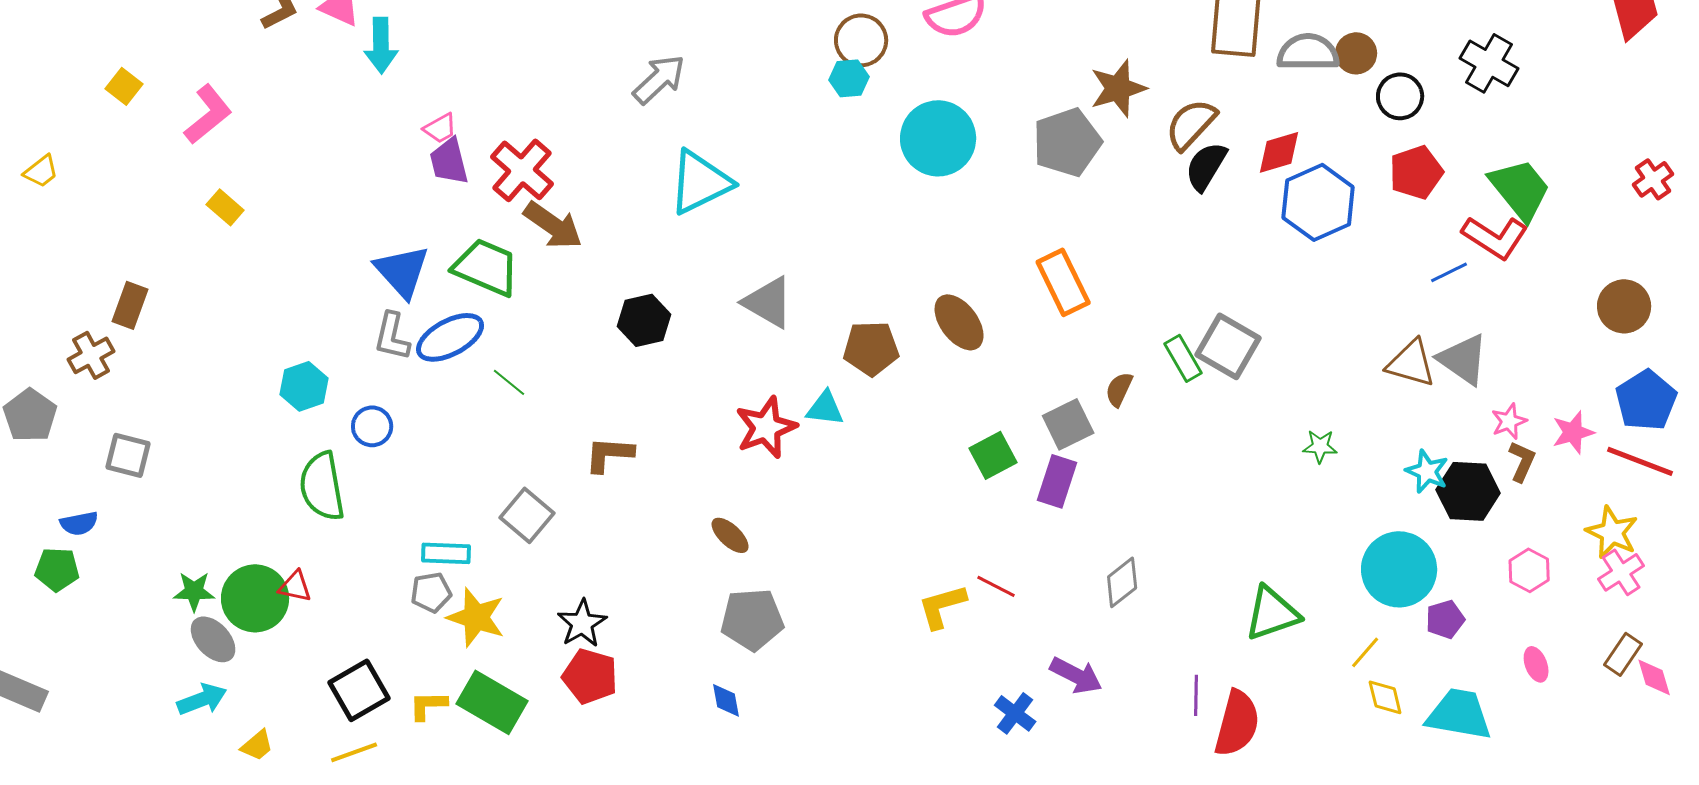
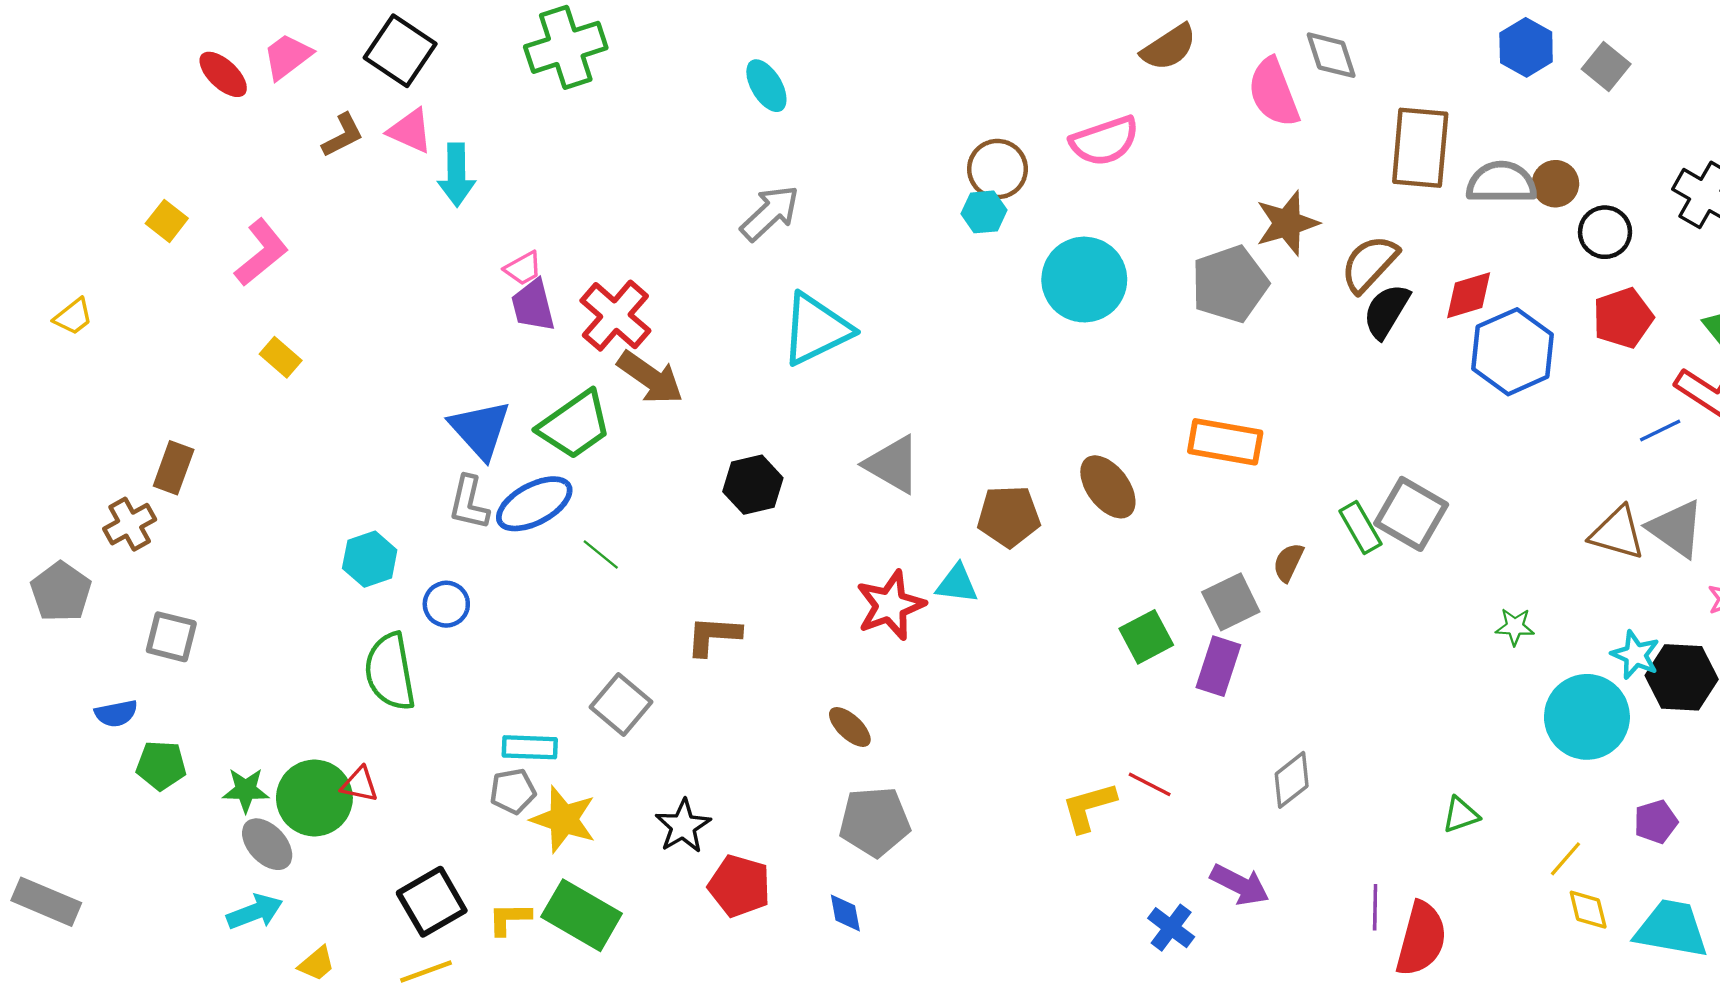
green trapezoid: (486, 267) -> (575, 425), turned 122
orange rectangle: (1063, 282) -> (1225, 442), turned -54
green pentagon: (57, 569) -> (161, 765), moved
cyan circle: (1399, 569) -> (1587, 717), moved
green triangle: (1272, 613) -> (1461, 815), size x0.6
red pentagon: (590, 676) -> (739, 886), moved

